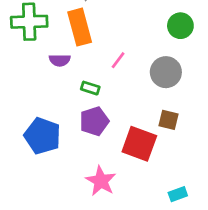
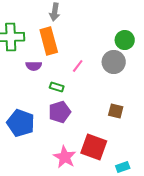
gray circle: (166, 72) -> (114, 62), moved
red square: (139, 144) -> (94, 147), moved

